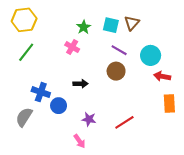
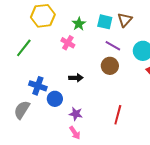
yellow hexagon: (24, 20) -> (43, 16), moved
purple star: (89, 119) -> (76, 114), moved
red line: (124, 122) -> (118, 115), turned -42

